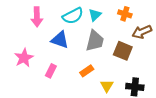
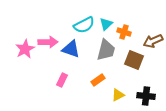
orange cross: (125, 14) -> (124, 32), moved
pink arrow: (37, 17) -> (48, 42), moved, turned -90
pink star: (24, 58) -> (25, 49), moved
yellow triangle: (107, 86) -> (118, 95), turned 32

